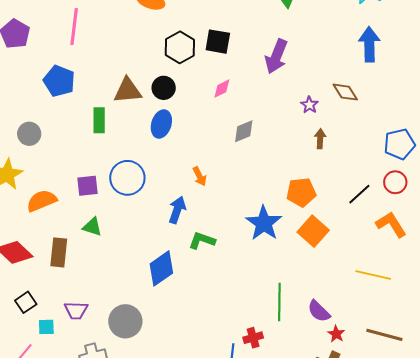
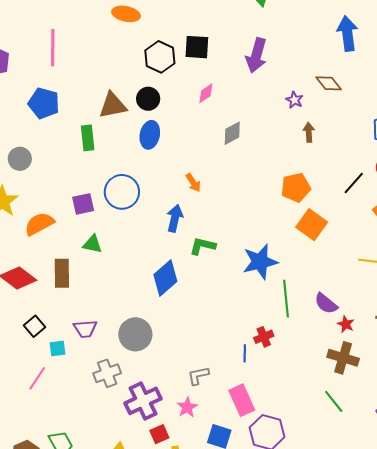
blue star: (264, 223) -> (260, 262), moved, turned 30

